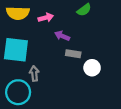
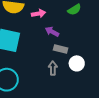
gray arrow: (34, 73) -> (53, 68), moved

